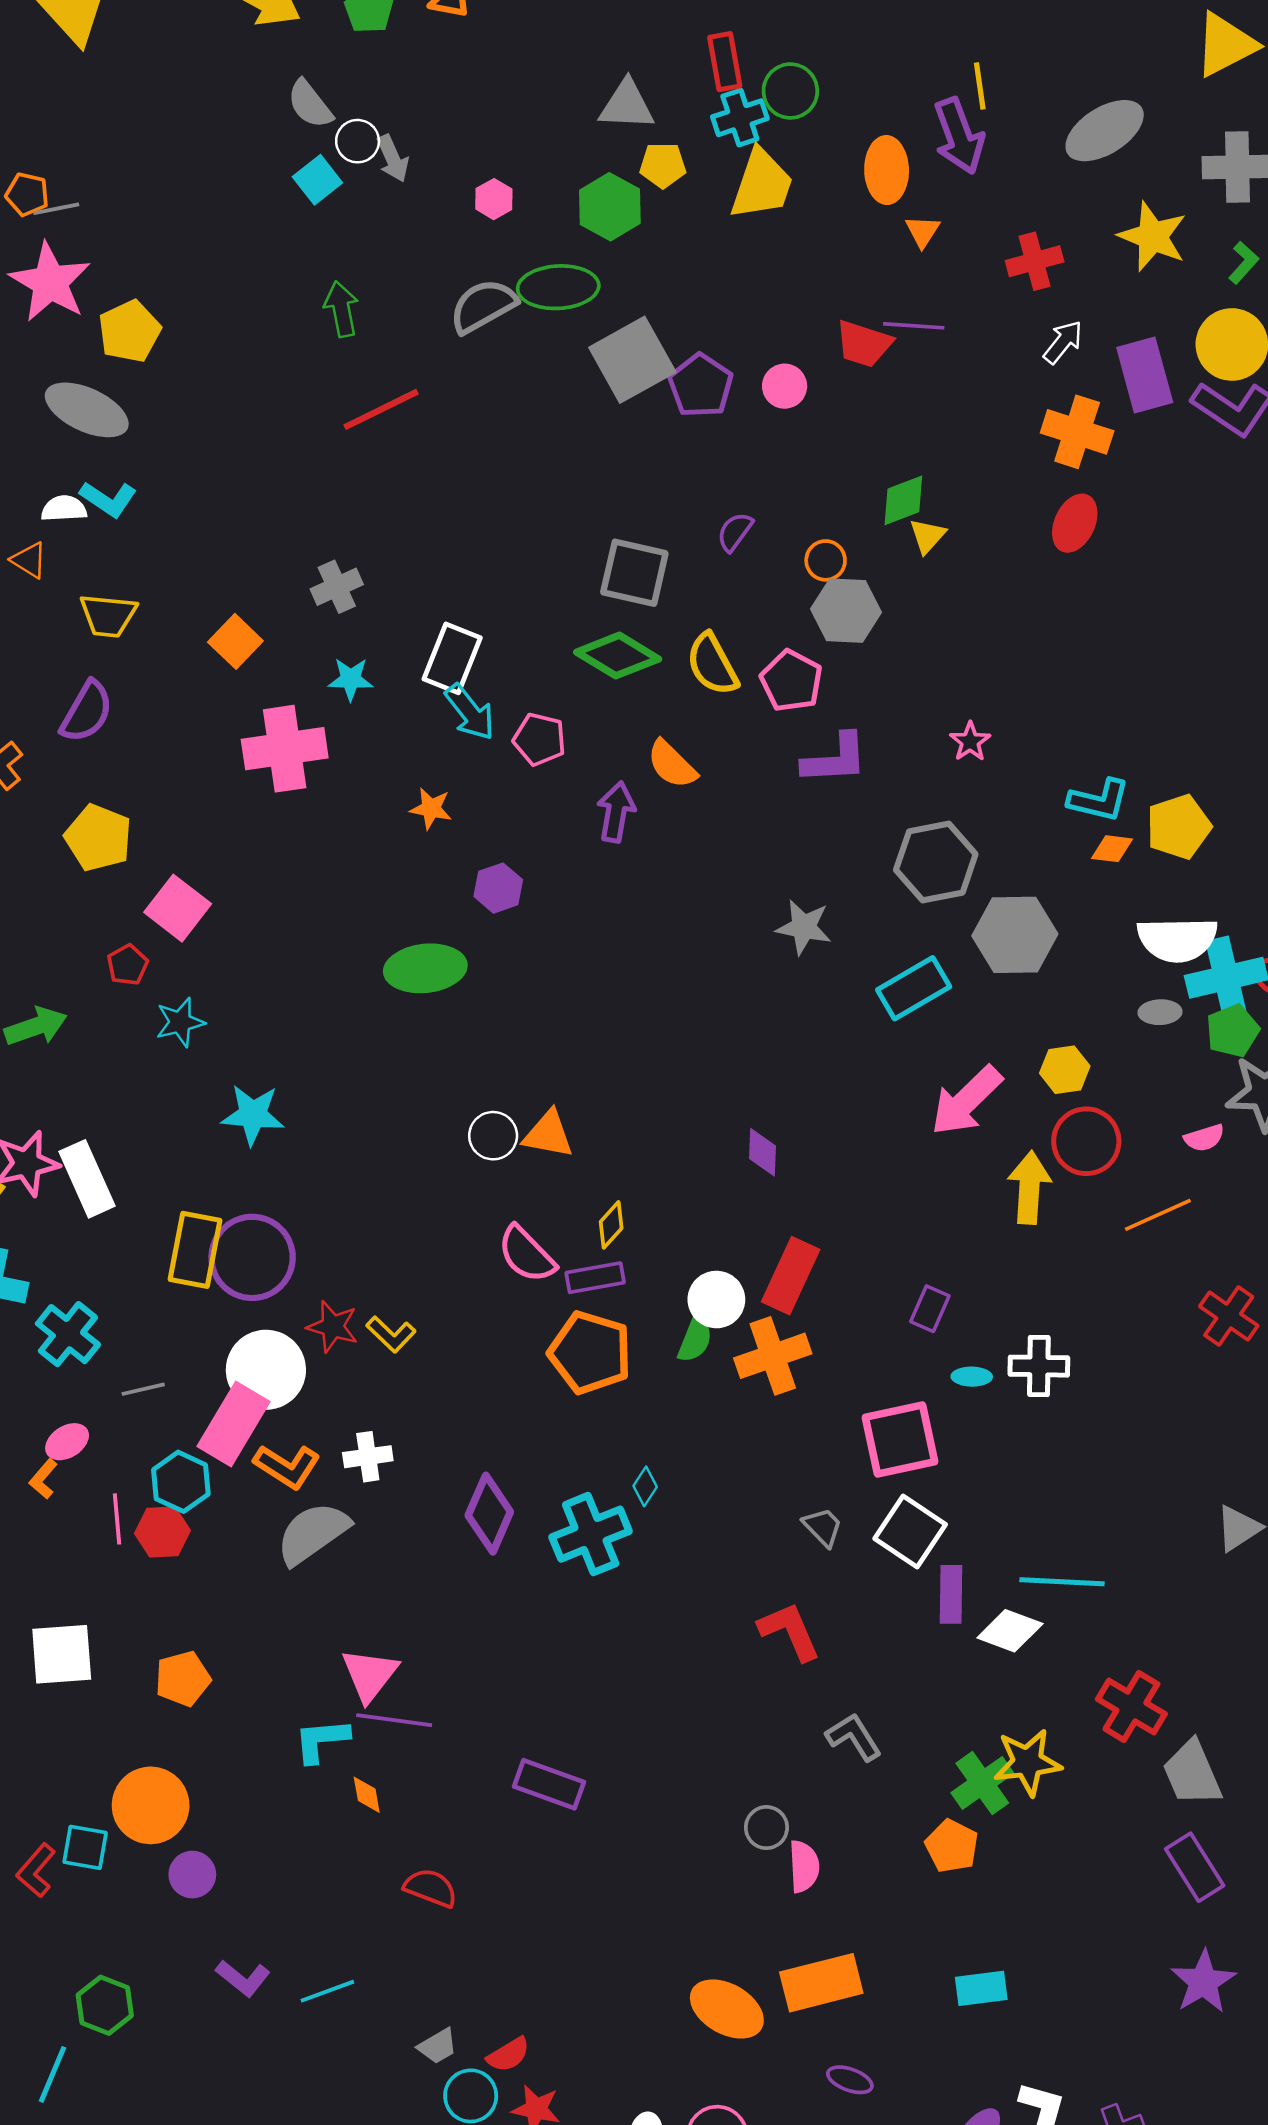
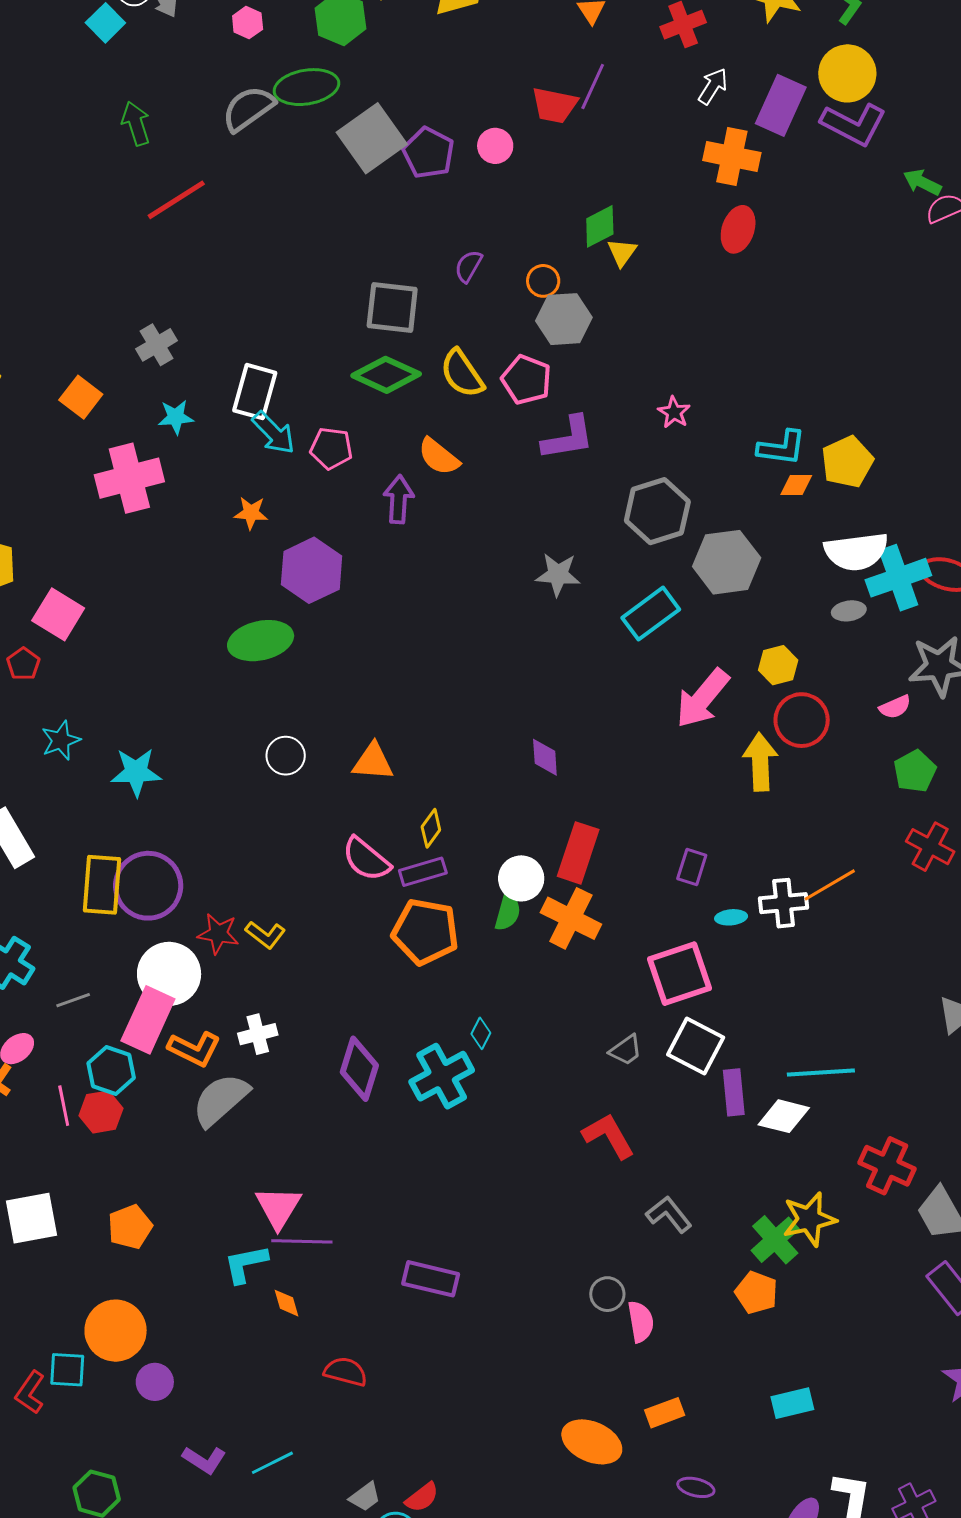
purple line: (914, 326) -> (593, 87), turned -63
purple rectangle: (1145, 375) -> (781, 105), turned 46
purple hexagon: (498, 888) -> (312, 570), size x1.6
cyan star: (180, 1022) -> (61, 740), moved
green pentagon: (1233, 1031) -> (915, 771), moved
white circle: (493, 1136) -> (286, 756), moved
orange line: (1158, 1215) -> (830, 885), moved
orange cross: (773, 1356) -> (571, 918), turned -38
gray trapezoid: (823, 1527) -> (626, 1050), turned 105
orange rectangle: (821, 1983) -> (665, 1413), size x0.6

